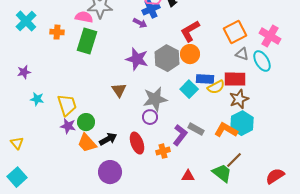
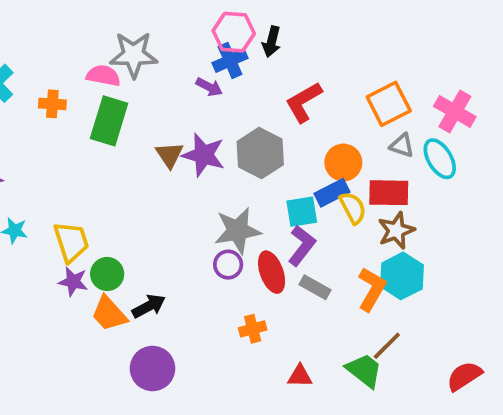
orange circle: (190, 54) -> (343, 163), moved
blue rectangle: (205, 79) -> (332, 193), turned -30
yellow semicircle: (216, 87) -> (353, 208), turned -90
cyan square: (189, 89) -> (302, 212), turned 36
brown triangle: (119, 90) -> (170, 155), moved
orange L-shape: (226, 130) -> (372, 289), turned 90
purple L-shape: (180, 135) -> (302, 246), moved
red ellipse: (137, 143) -> (272, 272), moved

